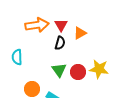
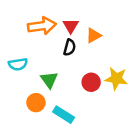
cyan semicircle: (17, 57) -> (18, 64), turned -98
green triangle: (59, 70) -> (49, 80), moved

